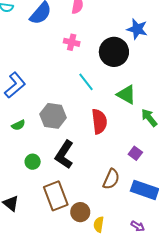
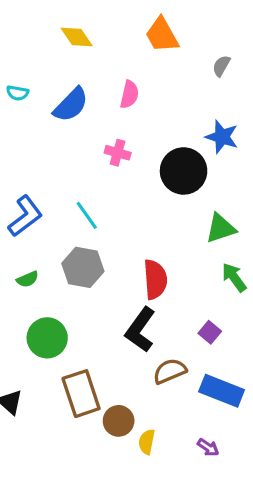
cyan line: (86, 82) -> (87, 215), moved
green triangle: (126, 95) -> (221, 228), moved, turned -50
black L-shape: (64, 155) -> (140, 330), moved
green circle: (33, 162) -> (47, 338), size x1.6
brown semicircle: (111, 179) -> (170, 371), turned -140

